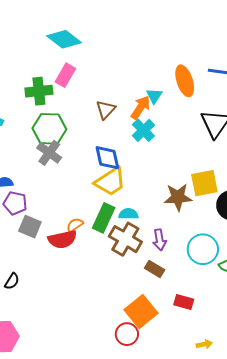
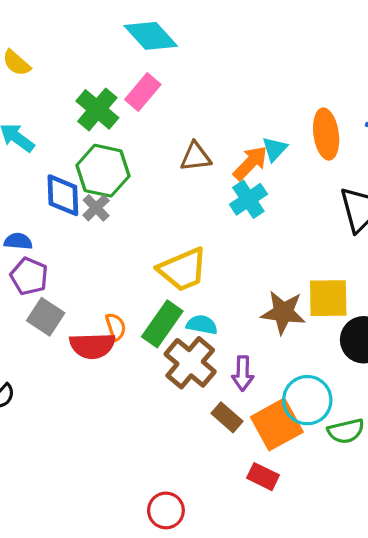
green cross: (39, 91) -> (97, 109), turned 36
brown triangle: (106, 110) -> (196, 157), turned 30
gray cross: (49, 153) -> (96, 208), size x0.7
blue diamond: (107, 158) -> (63, 195), moved
orange semicircle: (75, 225) -> (116, 327), turned 96
orange square: (141, 312) -> (277, 424), moved

